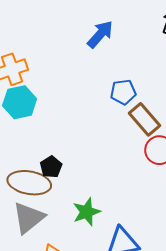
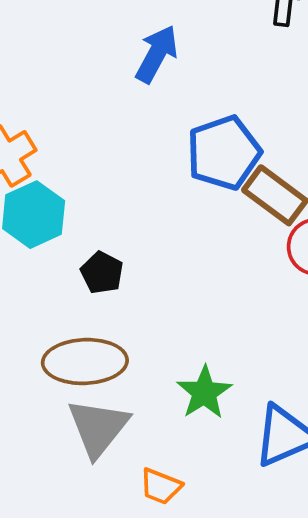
blue pentagon: (123, 92) -> (224, 153), size x1.5
black pentagon: (51, 167) -> (102, 273), moved

